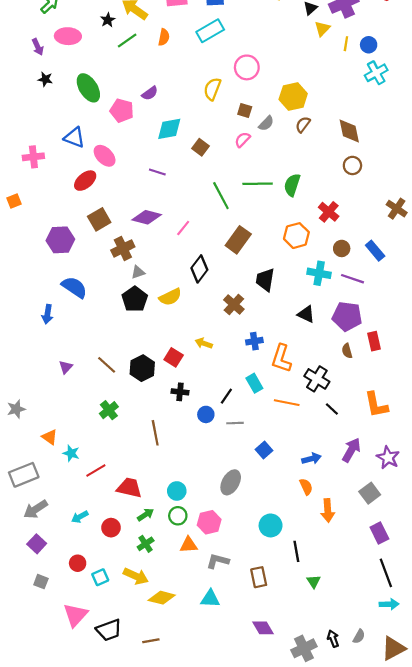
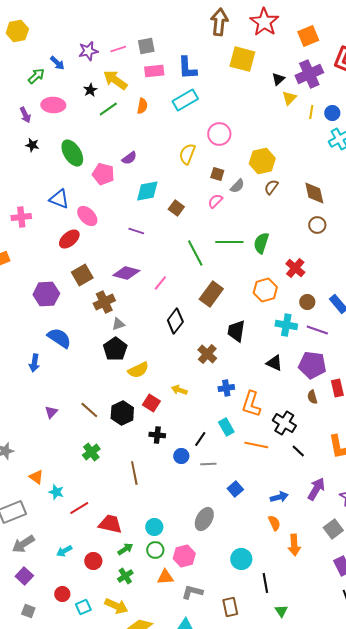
yellow semicircle: (170, 297) -> (138, 370), moved

